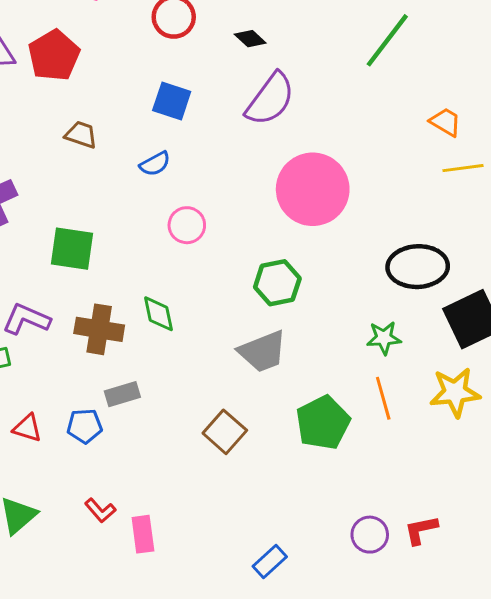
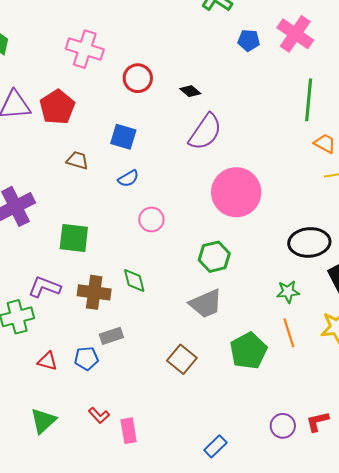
green line: (387, 40) -> (309, 100), moved, turned -30
blue square: (172, 101) -> (123, 137), moved

